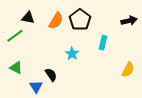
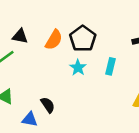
cyan star: (72, 54) -> (78, 68), moved
blue triangle: (36, 87) -> (30, 119), turned -48

